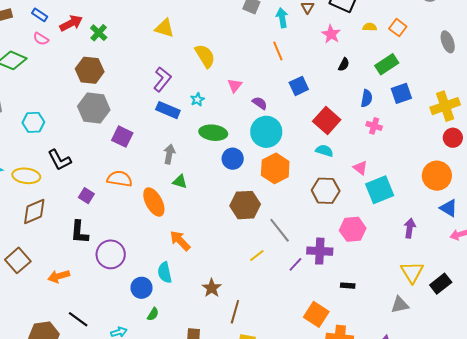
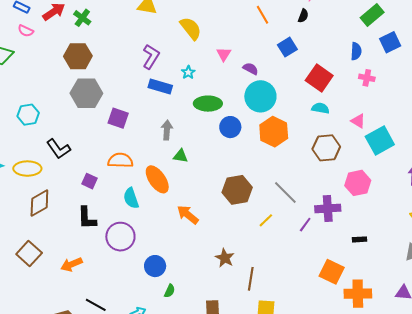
black semicircle: (344, 65) -> (303, 16), moved
brown hexagon: (245, 205) -> (237, 190), moved
cyan semicircle: (165, 272) -> (131, 198), moved

